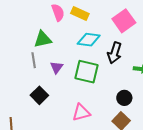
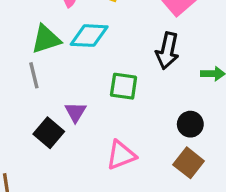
cyan diamond: (89, 40) -> (89, 36), moved
purple triangle: (57, 67) -> (75, 112), moved
green square: (87, 72) -> (124, 86), size x0.7

